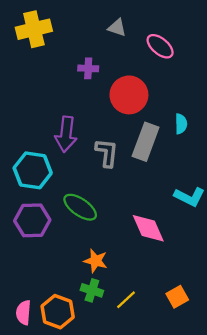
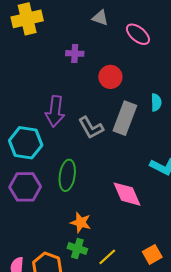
red circle: (129, 95) -> (110, 77), size x0.7
gray L-shape: (107, 153) -> (91, 128), turned 144
green ellipse: (80, 207) -> (67, 175), turned 64

